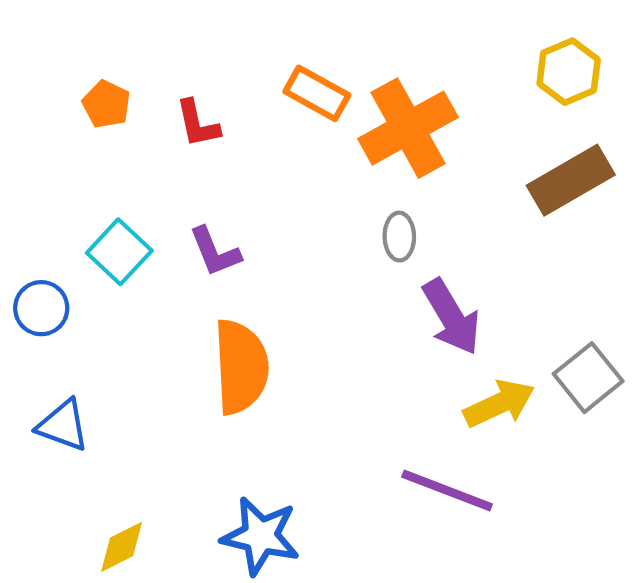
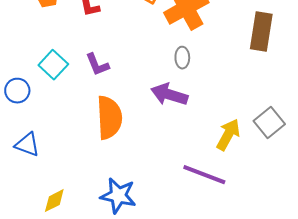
brown rectangle: (571, 180) -> (261, 32), turned -51
purple arrow: (451, 317) -> (169, 95), moved, turned 138
yellow arrow: (499, 404) -> (228, 135), turned -36

